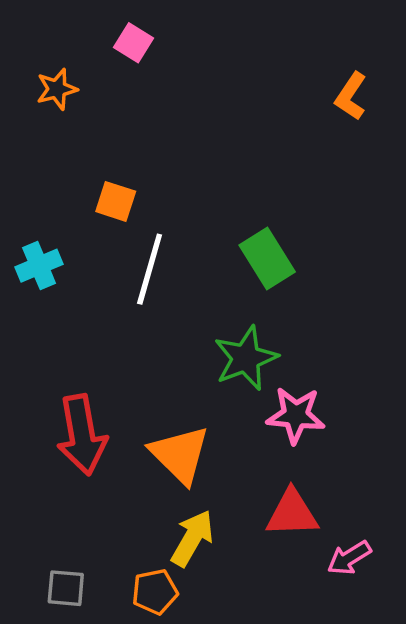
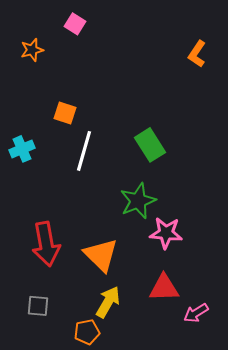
gray square: (66, 588) -> (38, 306), moved

